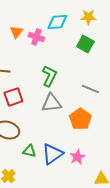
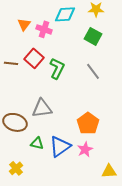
gray line: (90, 89) -> (93, 71), moved, turned 30
red square: (13, 97) -> (34, 58), moved, turned -30
gray triangle: (51, 103) -> (42, 108), moved
orange pentagon: (80, 119) -> (88, 123), moved

